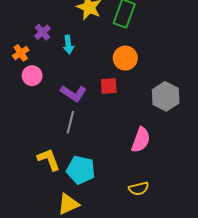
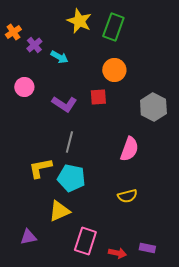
cyan arrow: (68, 45) -> (59, 57), turned -54
orange cross: (21, 53) -> (13, 32), moved
gray line: (70, 122) -> (69, 142), moved
yellow L-shape: (49, 160) -> (40, 168), turned -80

